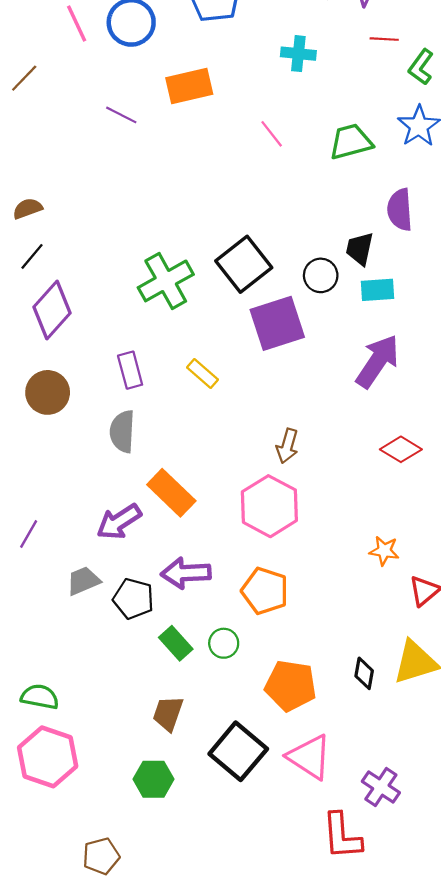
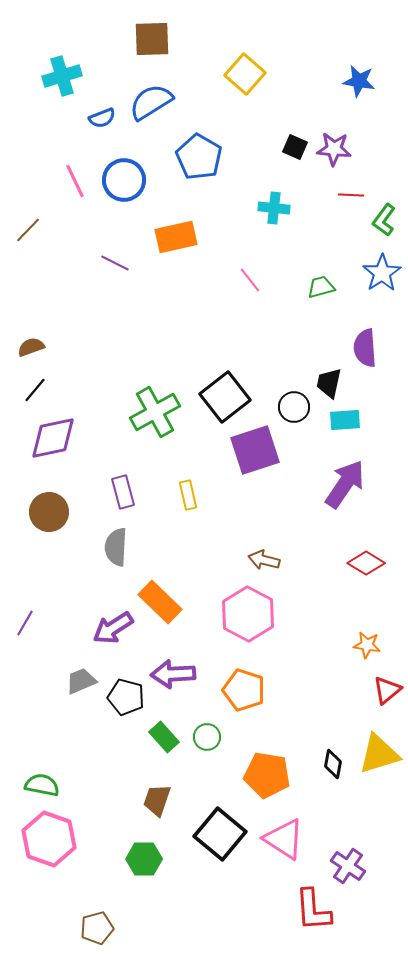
green trapezoid: (351, 142) -> (321, 287), size x0.7
purple diamond: (52, 310) -> (53, 438), turned 36
yellow rectangle: (203, 373) -> (188, 495), turned 36
brown arrow: (287, 446) -> (264, 560), turned 88
purple line: (29, 534) -> (25, 623), moved
orange star: (384, 551) -> (367, 645), moved

